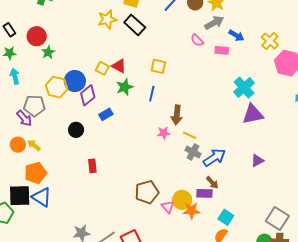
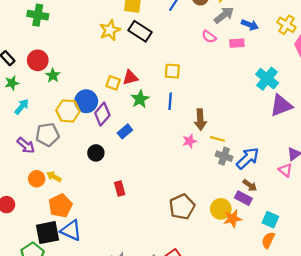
red triangle: (119, 66) -> (130, 78), turned -35
cyan arrow: (15, 76) -> (22, 107), turned 63
purple arrow: (24, 118) -> (26, 145), moved
purple rectangle: (204, 193) -> (243, 198), turned 35
pink triangle: (168, 207) -> (285, 170), moved

